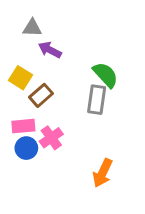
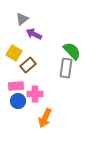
gray triangle: (32, 28) -> (22, 19), turned -40
pink cross: (51, 138) -> (35, 94), turned 35
orange arrow: (103, 173) -> (45, 118), moved

